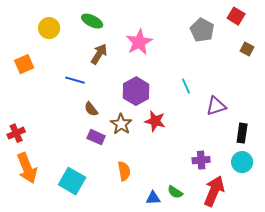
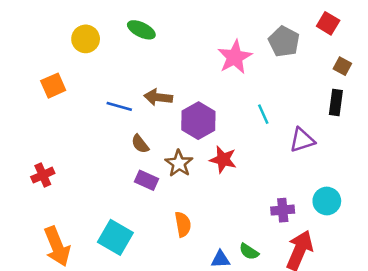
pink star: (139, 42) -> (235, 57), moved
brown arrow: (99, 54) -> (158, 97), moved, turned -115
black rectangle: (242, 133) -> (336, 102), moved
cyan circle: (242, 162) -> (327, 201), moved
orange arrow: (27, 168) -> (57, 246), moved

